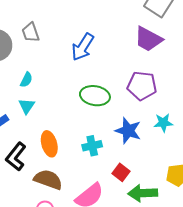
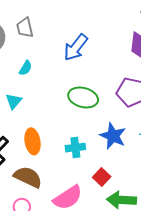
cyan semicircle: (26, 80) -> (26, 68), moved

